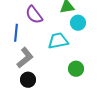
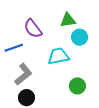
blue line: (16, 33) -> (14, 48), turned 66

